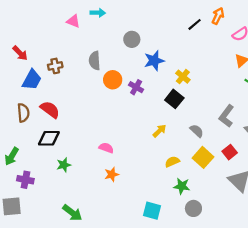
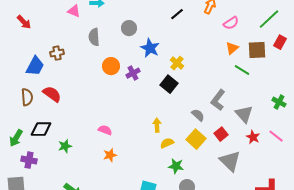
black line: (195, 24) -> (177, 14), moved
red arrow: (20, 53) -> (24, 22), moved
gray semicircle: (95, 61) -> (94, 37), moved
blue star: (154, 61) -> (150, 48), turned -30
purple cross: (136, 87) -> (133, 73), turned 32
yellow arrow: (159, 131) -> (157, 125), moved, turned -48
gray semicircle: (197, 131) -> (198, 115), moved
black diamond: (49, 138) -> (41, 129), moved

